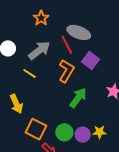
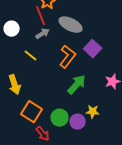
gray ellipse: (79, 32) -> (71, 25), moved
red line: (67, 45) -> (41, 16), moved
gray arrow: (39, 50) -> (43, 34), size x0.6
yellow star: (100, 132) -> (93, 112), moved

